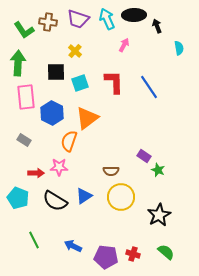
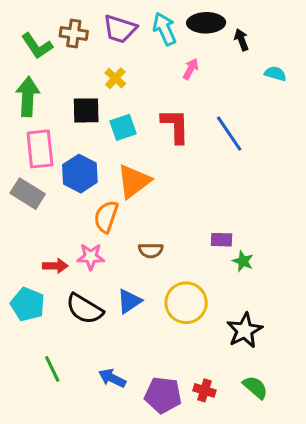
cyan semicircle: (179, 48) -> (275, 74), turned -64
gray rectangle: (24, 140) -> (28, 194), moved, size x1.5
purple rectangle: (144, 156) -> (221, 240), turned -32
brown semicircle: (111, 171) -> (151, 250), moved

